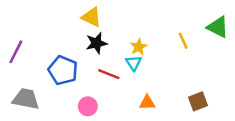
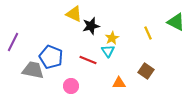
black star: (96, 43) -> (91, 26), moved
gray trapezoid: (26, 99) -> (33, 70), moved
brown square: (198, 101) -> (146, 71), moved, turned -35

